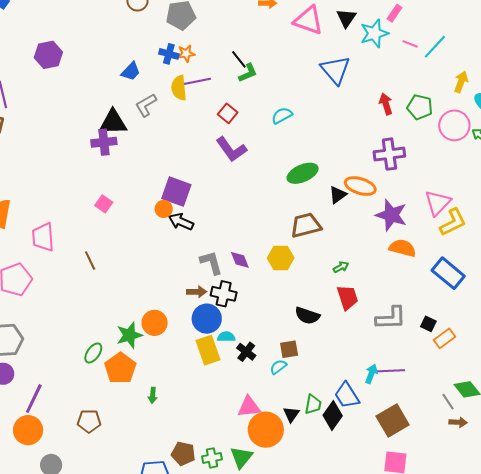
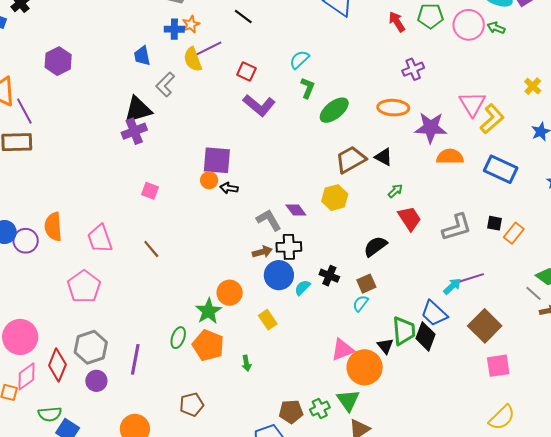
blue trapezoid: (131, 71) -> (142, 56), turned 140
green L-shape: (248, 73) -> (308, 88), moved, turned -30
purple cross: (389, 154) -> (413, 69), size x0.7
black triangle: (338, 195) -> (384, 157), moved, turned -42
black arrow: (181, 222) -> (229, 188), size x0.7
black semicircle: (307, 316) -> (375, 246), turned 140
cyan semicircle: (226, 337) -> (302, 288), turned -30
yellow rectangle: (208, 350) -> (268, 320), moved, size x0.7
black cross: (246, 352) -> (329, 276), moved
cyan arrow: (371, 374) -> (452, 286), turned 42
purple line: (34, 399) -> (135, 359), moved
green trapezoid: (313, 404) -> (404, 331), size x1.4

